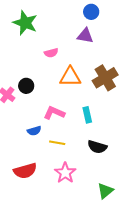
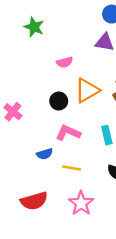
green star: (25, 23) -> (34, 27), size x0.7
orange triangle: (70, 77) -> (87, 90), turned -30
black circle: (26, 86) -> (59, 101), moved

